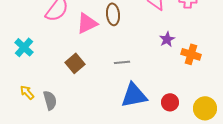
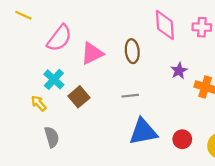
brown ellipse: (113, 14) -> (132, 51), moved
cyan cross: (24, 47) -> (54, 79), moved
yellow arrow: (27, 92) -> (39, 103), moved

